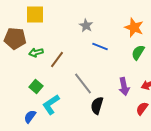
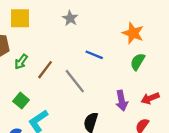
gray star: (86, 26) -> (70, 18), moved
green arrow: (36, 52) -> (21, 62), turned -40
gray line: (83, 84) -> (75, 81), moved

